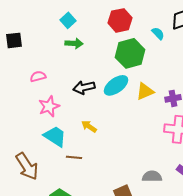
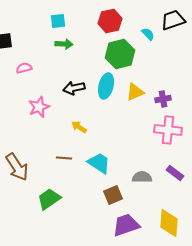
cyan square: (68, 20) -> (58, 21), turned 35
pink semicircle: (38, 76) -> (24, 68), moved
cyan ellipse: (116, 85) -> (106, 86), turned -40
cyan trapezoid: (55, 136) -> (99, 163), moved

